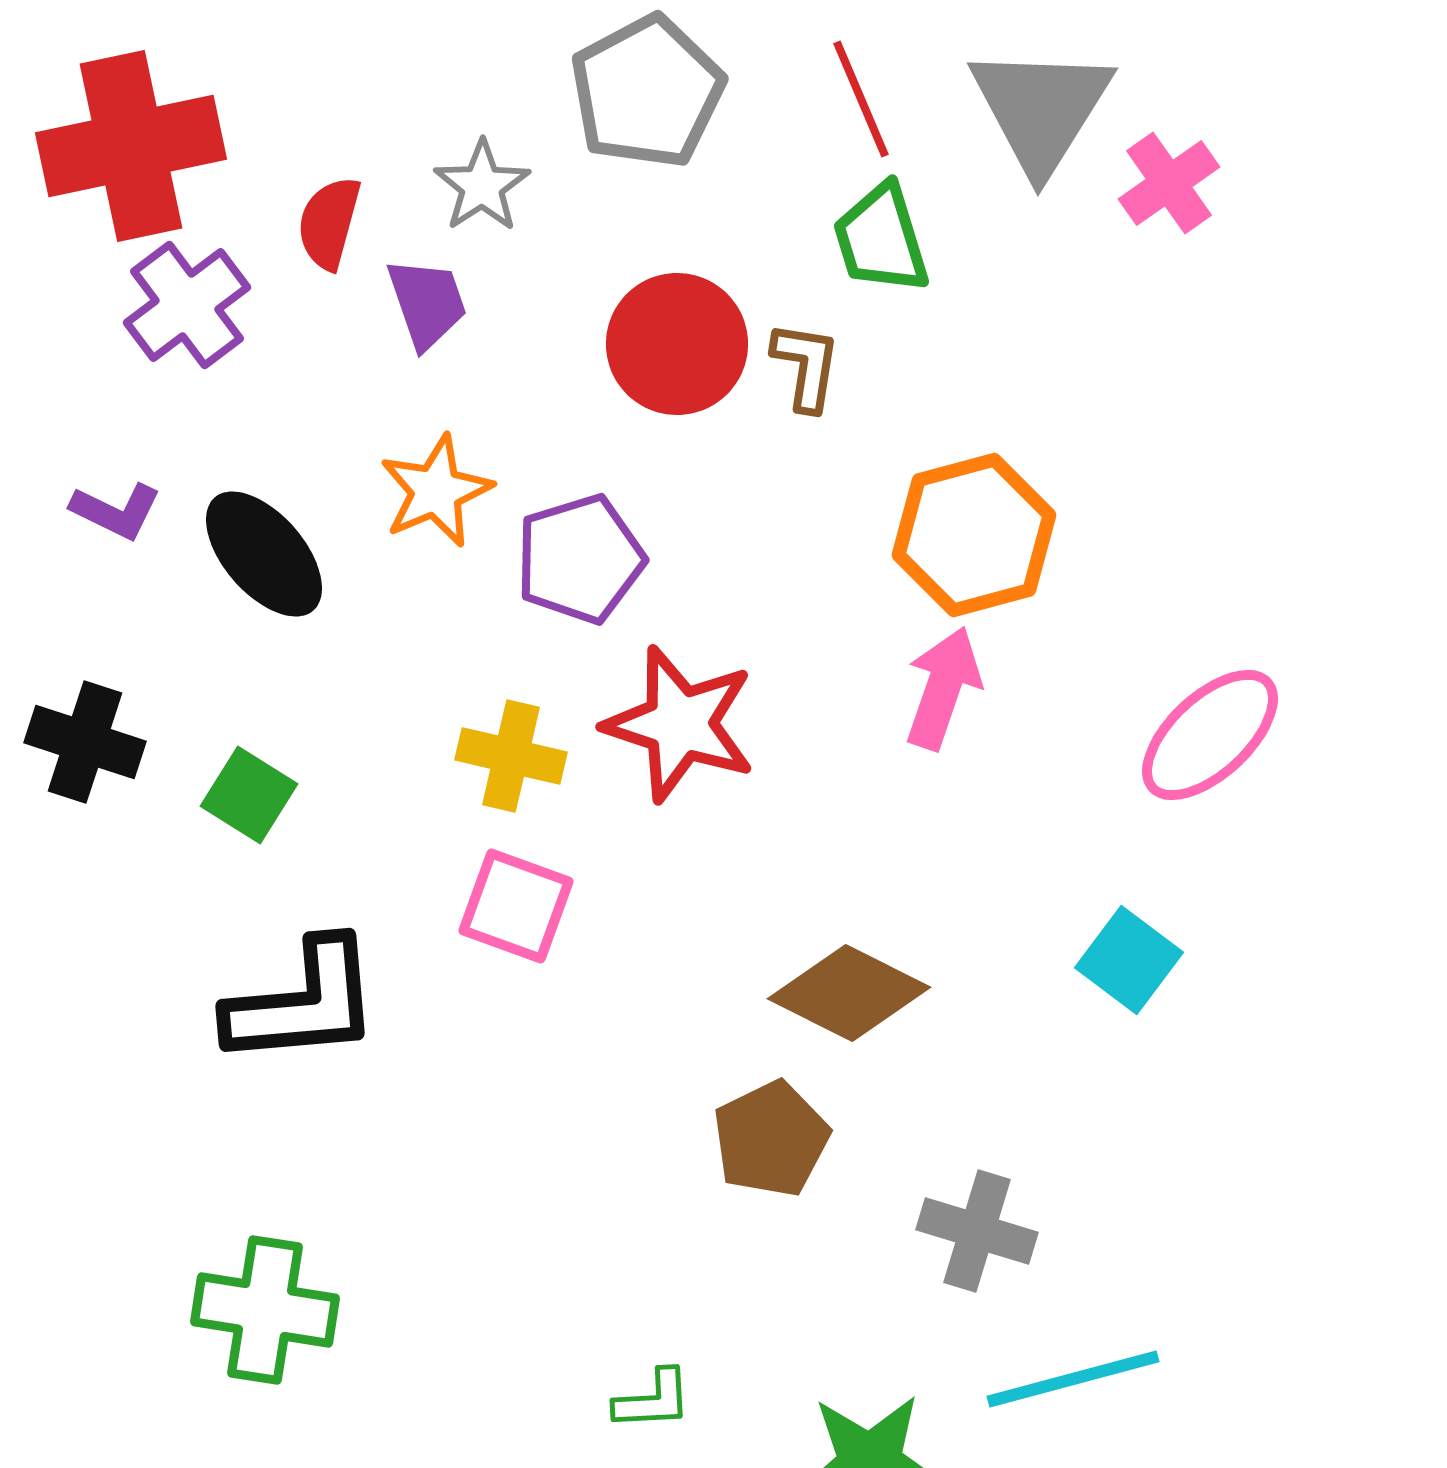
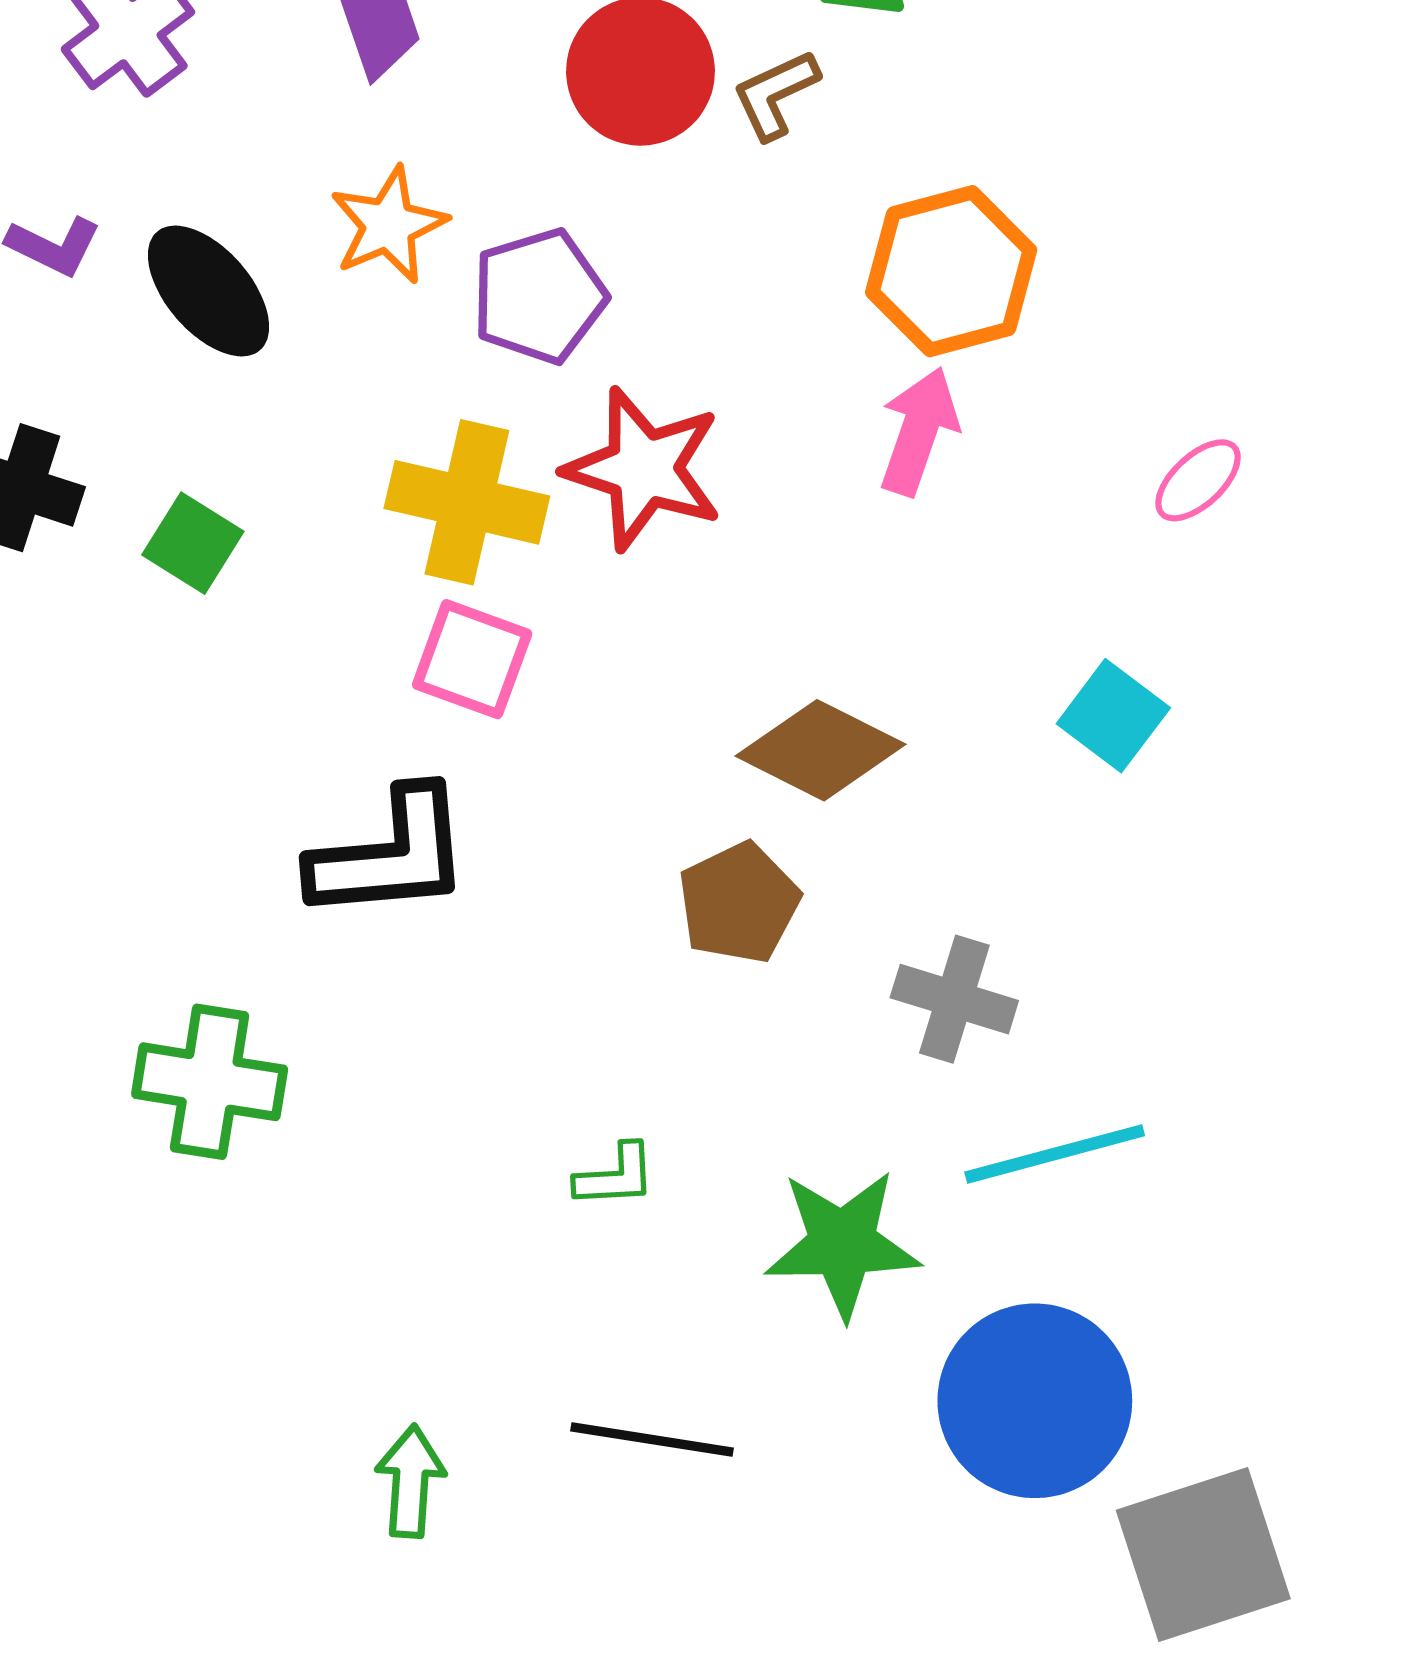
brown L-shape: (806, 366) -> (775, 94), turned -124
pink ellipse: (1210, 735) -> (1198, 480), size x0.6
yellow cross: (511, 756) -> (467, 502), size x1.4
black L-shape: (303, 1003) -> (391, 855), moved

